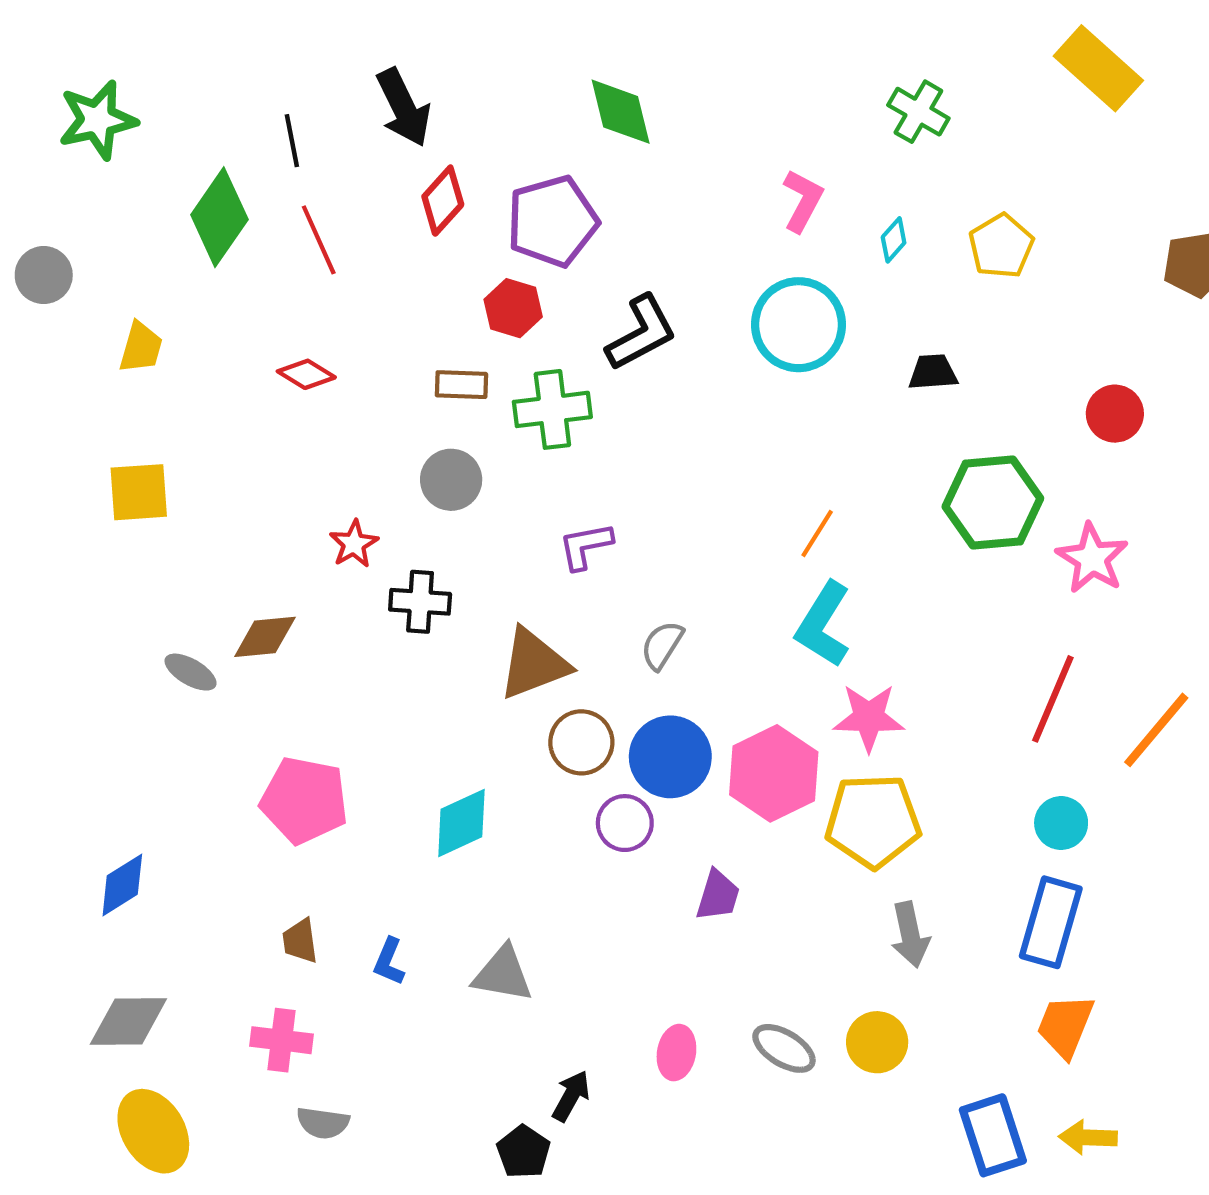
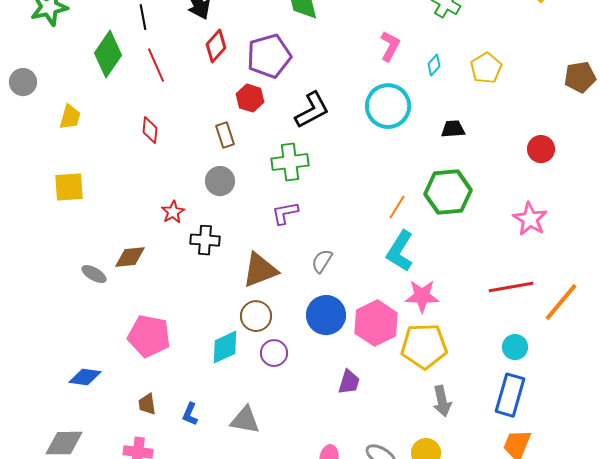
red diamond: (306, 374) -> (150, 130), turned 64
brown rectangle: (461, 385) -> (225, 135), turned 70
green cross: (552, 409) -> (290, 162), moved
green hexagon: (993, 503) -> (448, 192), moved
red line: (1053, 699) -> (511, 287), turned 57
brown circle: (581, 742) -> (256, 316), moved
purple circle: (625, 823) -> (274, 353), moved
blue diamond: (122, 885) -> (85, 377), moved, turned 40

